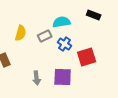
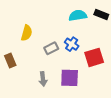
cyan semicircle: (62, 22) -> (78, 15), moved
gray rectangle: (45, 36) -> (51, 48), moved

